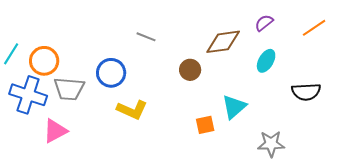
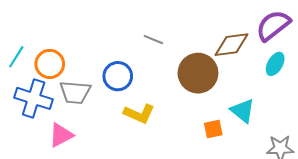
purple semicircle: (264, 23) -> (273, 25), size x1.8
brown circle: (190, 70) -> (198, 73), size x1.8
cyan triangle: (234, 107) -> (243, 111), turned -40

